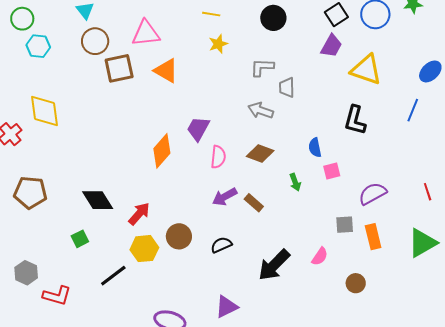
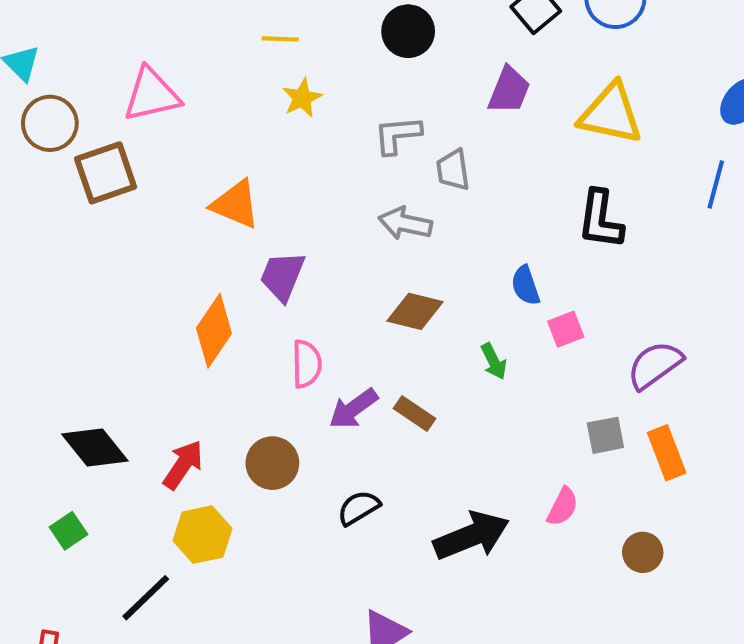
purple trapezoid: (331, 46) -> (509, 90), moved
orange triangle: (166, 71) -> (236, 204), moved
pink semicircle: (218, 157) -> (307, 364), moved
brown circle: (179, 236) -> (272, 463), moved
black arrow: (274, 265) -> (471, 536), turned -150

